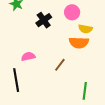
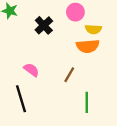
pink semicircle: (28, 56) -> (31, 70), turned 56
green line: (85, 91) -> (87, 102), moved

